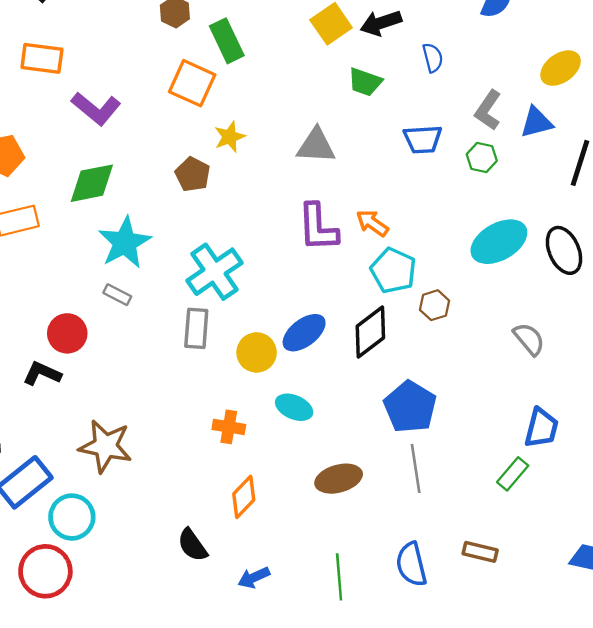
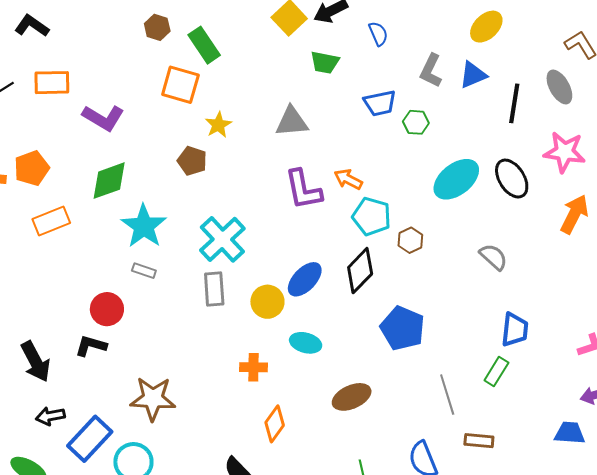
green hexagon: (482, 157) -> (416, 122), moved
gray line: (416, 468) -> (447, 395), moved

